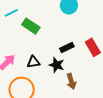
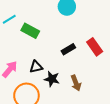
black star: (57, 65) -> (52, 79), moved

